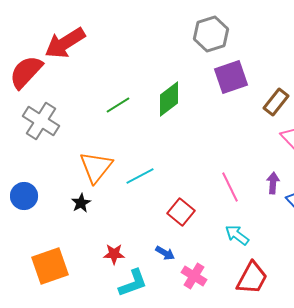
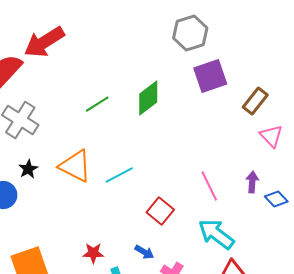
orange triangle: (96, 167) -> (75, 166), turned -42
black star: (81, 203) -> (28, 169), moved
cyan arrow: (237, 235) -> (216, 234), size x1.5

